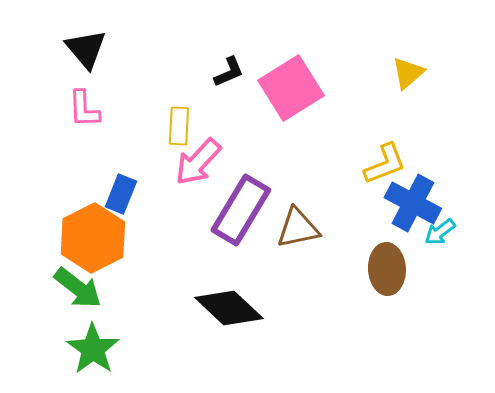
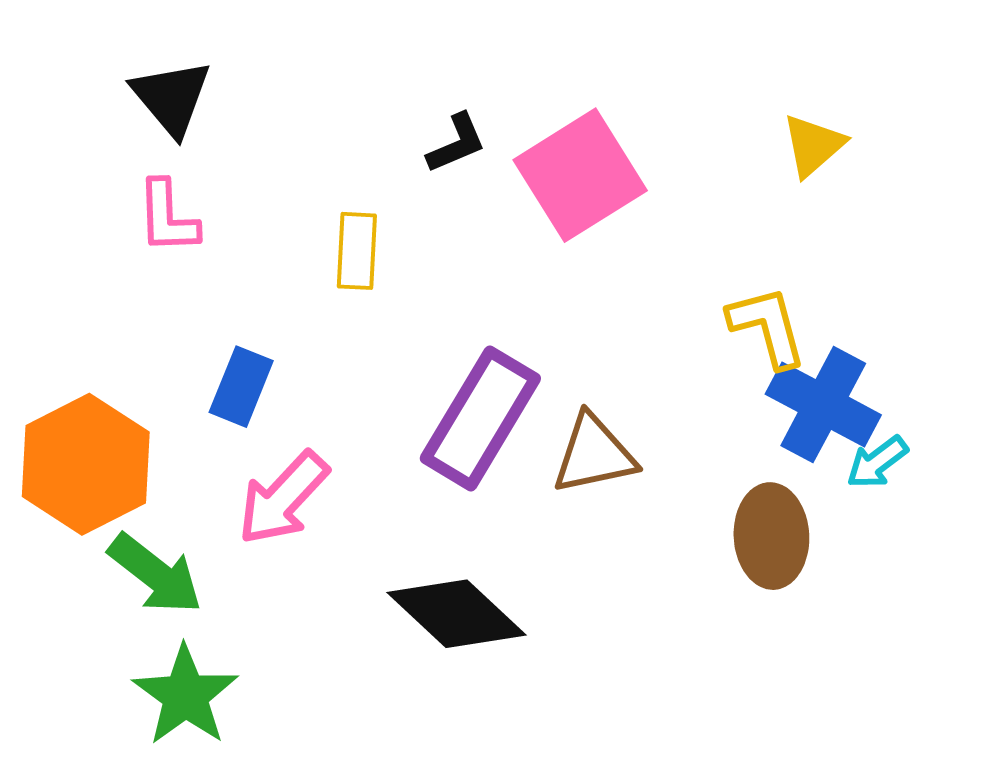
pink arrow: (198, 162) -> (283, 498), moved
yellow L-shape: (385, 164) -> (767, 327), turned -84
orange hexagon: (93, 238) -> (86, 464), moved

